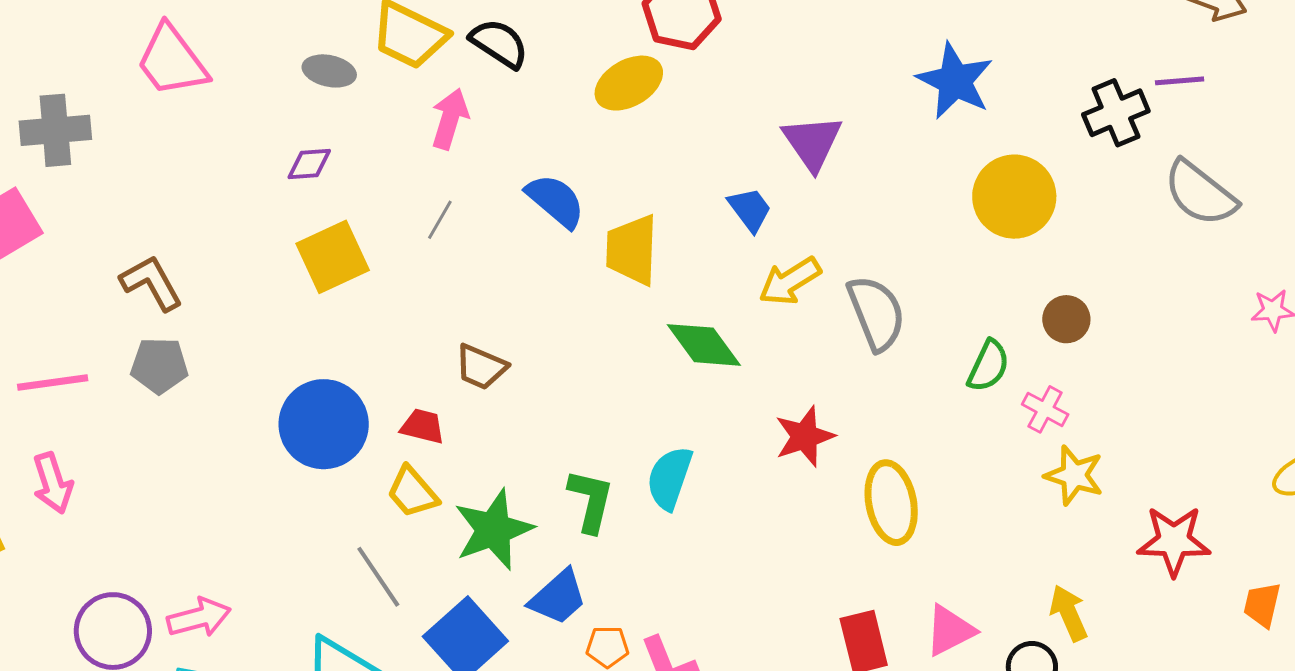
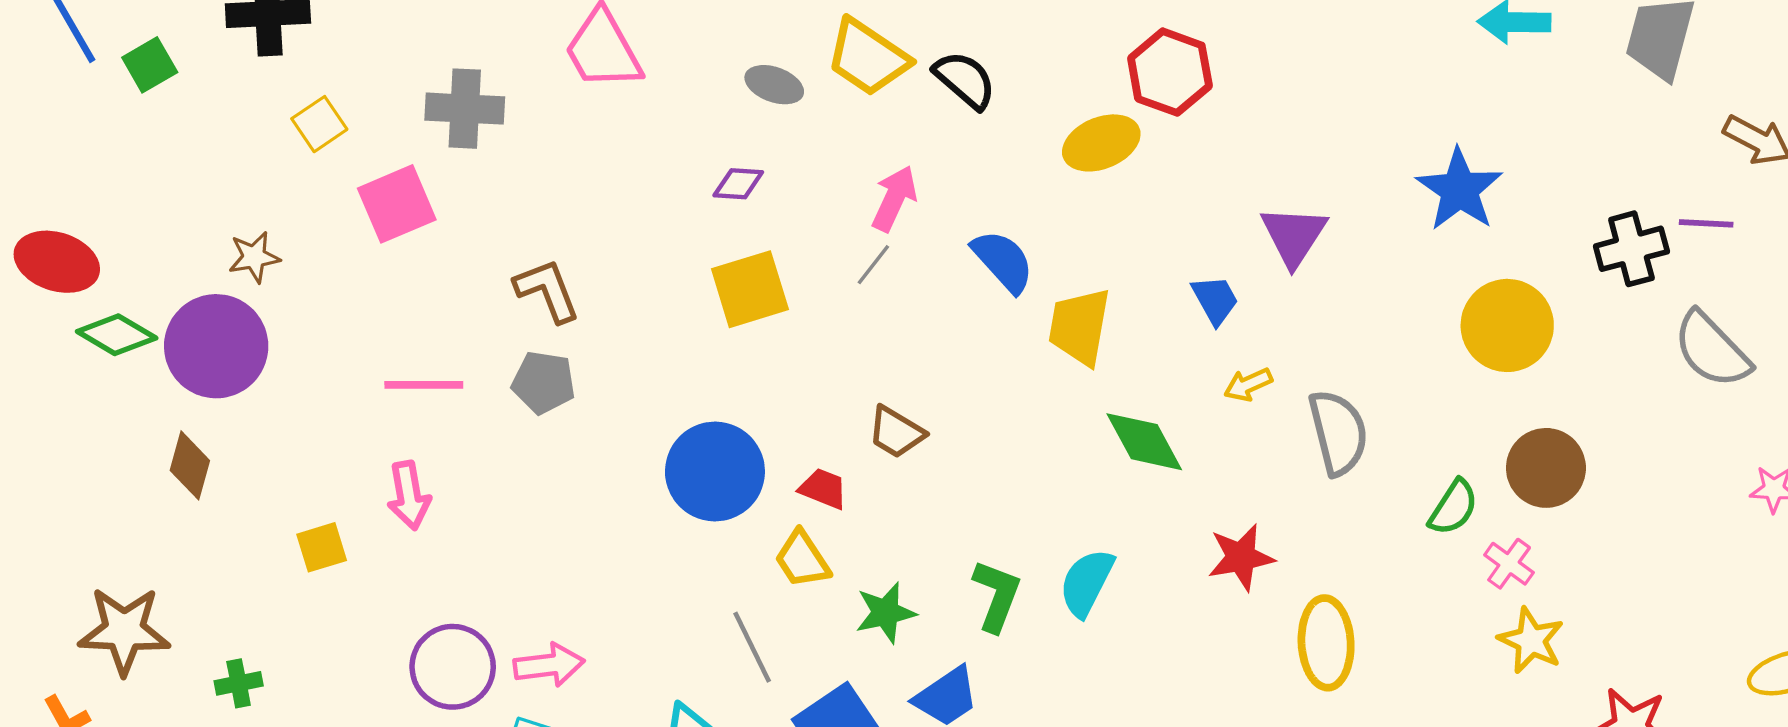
pink arrow: (450, 119) -> (894, 198), moved
yellow arrow: (790, 281) -> (1248, 385), size x0.7
brown circle: (1066, 319) -> (1546, 468), size x1.5
green star: (493, 530) -> (886, 613), size x0.7

